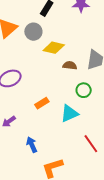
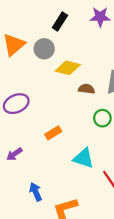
cyan triangle: (69, 114) -> (84, 158), moved, turned 42
blue arrow: (32, 145) -> (36, 192), moved

